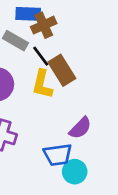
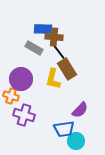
brown cross: (44, 25) -> (54, 37), turned 30
black line: (41, 56) -> (59, 52), moved

